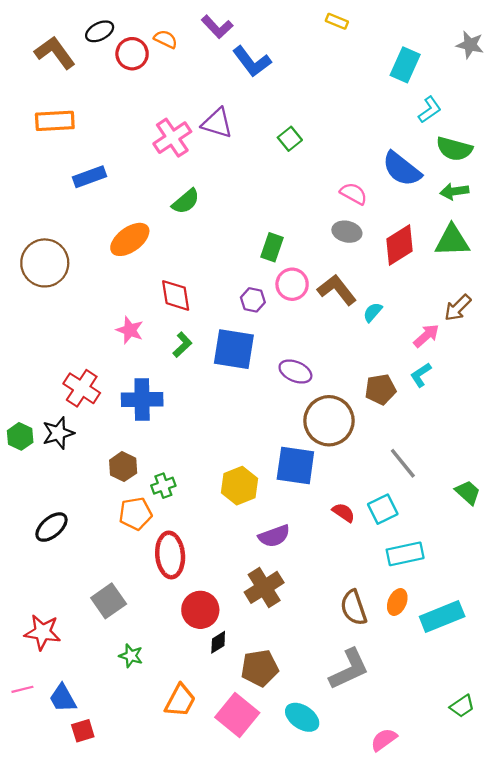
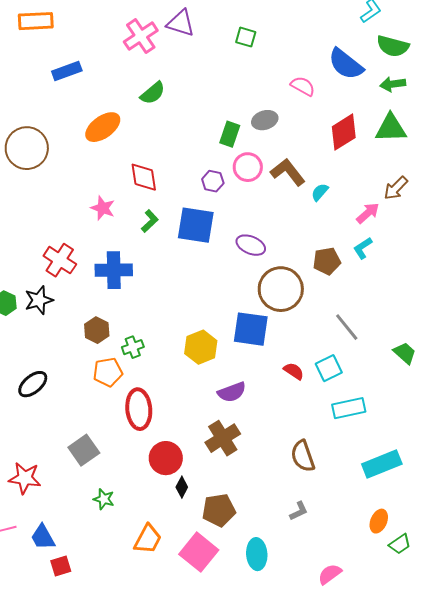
green square: (290, 139) -> (246, 37), turned -35
gray ellipse: (347, 232) -> (265, 120), moved, turned -30
orange ellipse: (397, 602) -> (379, 521), moved
black diamond: (218, 642) -> (182, 487), turned -30
gray L-shape: (349, 669) -> (299, 511), size x0.5
cyan ellipse: (302, 717) -> (257, 554), turned 52

